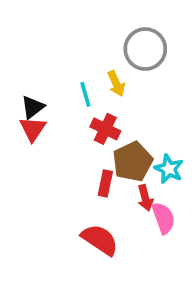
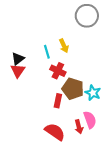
gray circle: (145, 49) -> (87, 16), moved
brown pentagon: (133, 162) -> (73, 89), turned -30
red arrow: (145, 198) -> (79, 127), moved

